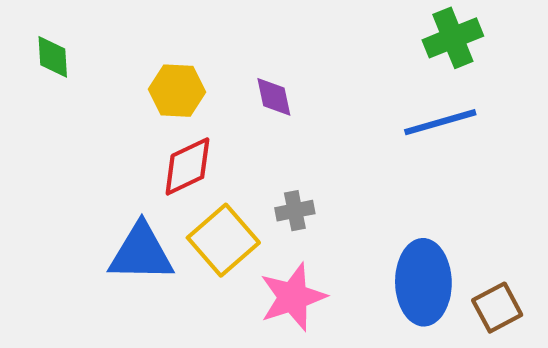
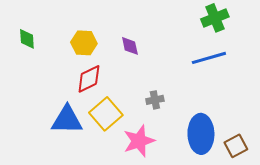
green diamond: (53, 57) -> (27, 39), moved
gray cross: (295, 211) -> (155, 100), moved

